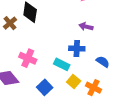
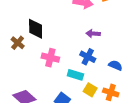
blue cross: (77, 49) -> (88, 57), turned 35
pink cross: (28, 58) -> (50, 58), moved

